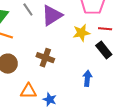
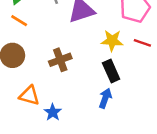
black rectangle: (104, 50) -> (111, 71), moved
brown cross: (45, 58) -> (60, 60), turned 36

